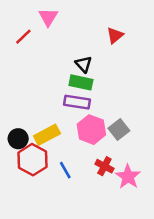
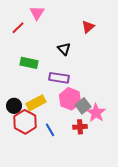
green rectangle: (81, 82) -> (29, 63), moved
gray square: (119, 130) -> (83, 106), moved
red cross: (104, 166) -> (80, 127), turned -32
pink star: (128, 177) -> (96, 113), moved

